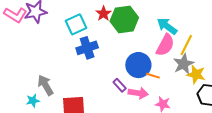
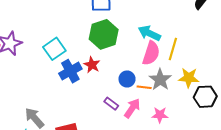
red star: (104, 14) -> (92, 65), moved
gray star: (183, 64) -> (160, 80), moved
blue circle: (138, 65) -> (127, 79), size x0.6
pink arrow: (138, 93) -> (132, 108), turned -54

